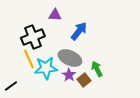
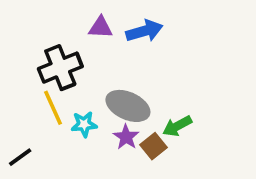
blue arrow: (79, 31) -> (144, 31), moved, turned 36
cyan star: (46, 68) -> (84, 124), size x0.6
green arrow: (97, 69) -> (177, 126), turned -91

